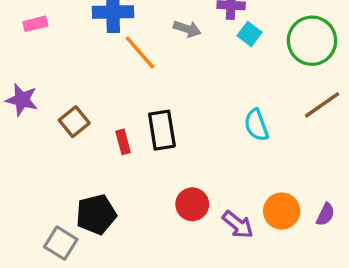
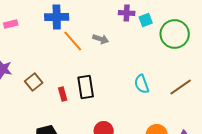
gray arrow: (187, 29) -> (101, 39), moved
cyan square: (250, 34) -> (146, 20), moved, turned 32
brown line: (322, 105) -> (181, 87), moved

